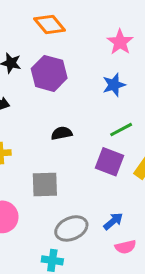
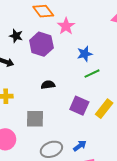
pink star: (120, 42) -> (66, 26), moved
green line: (121, 130) -> (92, 74), moved

